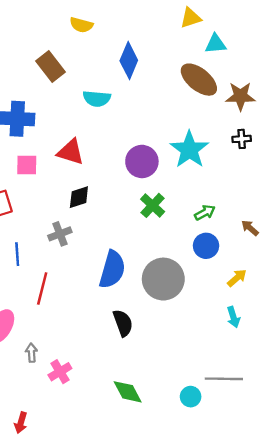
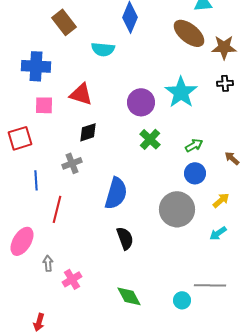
gray circle: (163, 279) -> (177, 209), moved
cyan arrow: (233, 317) -> (218, 233), turned 72

